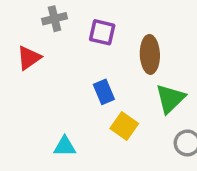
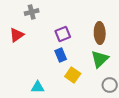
purple square: (102, 32) -> (63, 34), moved, turned -35
brown ellipse: (150, 54) -> (100, 33), moved

